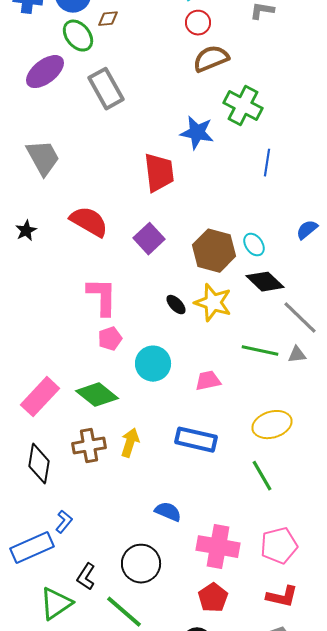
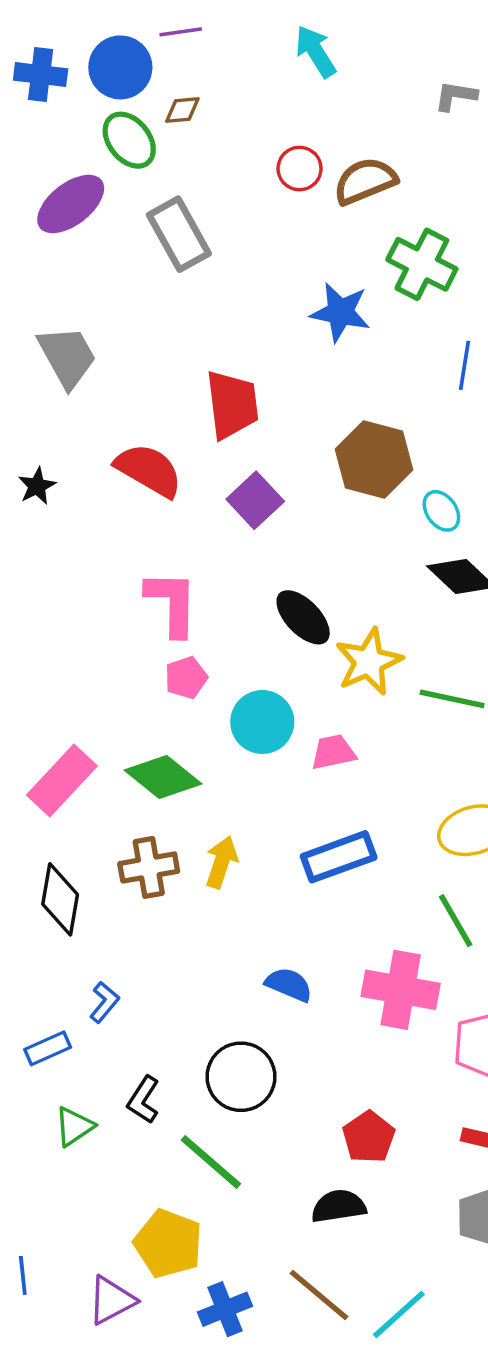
red circle: (198, 23) -> (300, 169), moved
red trapezoid: (159, 173) -> (232, 404), moved
brown hexagon: (214, 251) -> (374, 459), moved
yellow star: (213, 303) -> (369, 662), moved, turned 30
black ellipse: (176, 305) -> (303, 617), size x1.6
pink trapezoid: (208, 381) -> (333, 752), moved
blue rectangle: (196, 440) -> (339, 857), turned -33
pink cross: (218, 547) -> (401, 990), moved
blue rectangle: (32, 548) -> (48, 1048), size x0.6
green triangle: (56, 604) -> (74, 1126), moved, size x0.7

